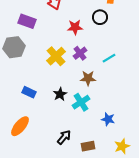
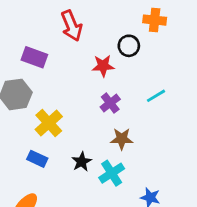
black circle: (100, 17) -> (129, 46), moved
yellow cross: (56, 56) -> (49, 123), moved
cyan line: (109, 58) -> (156, 96), moved

